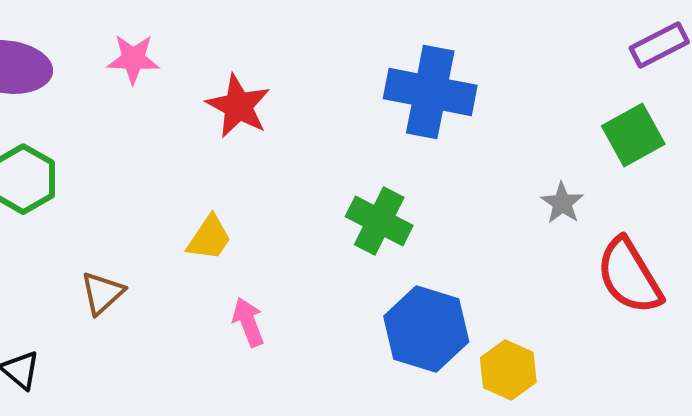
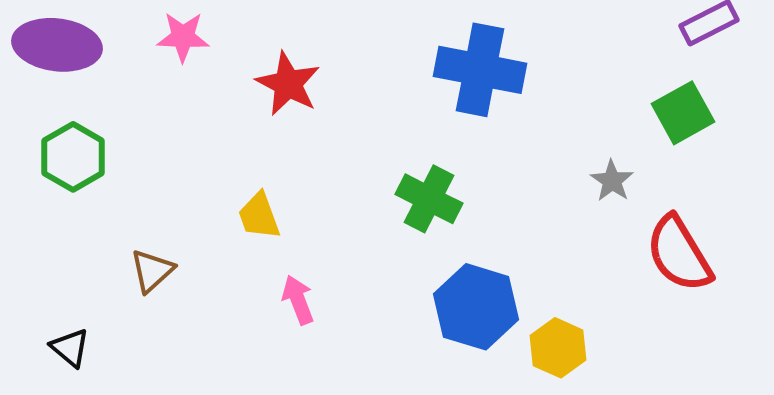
yellow trapezoid: (209, 238) -> (259, 216), turned 126

